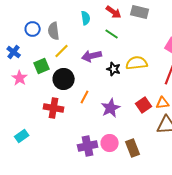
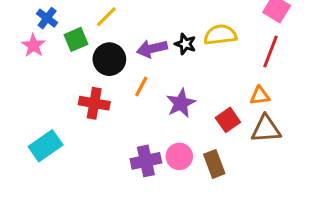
blue cross: (14, 52) -> (47, 18), moved
purple arrow: (92, 56) -> (152, 49), moved
pink star: (20, 78) -> (33, 45), moved
red square: (144, 105) -> (228, 120), moved
cyan rectangle: (22, 136) -> (46, 146), size x1.5

